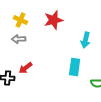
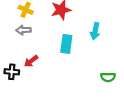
cyan rectangle: (75, 67) -> (66, 44), moved

